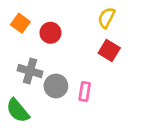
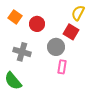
red square: (109, 51) -> (71, 32), moved
gray circle: (56, 86) -> (56, 47), moved

